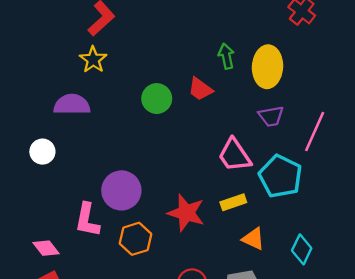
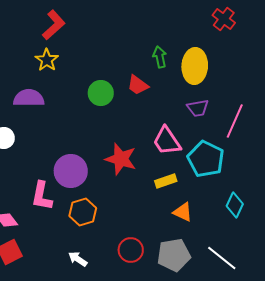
red star: (186, 213) -> (121, 159), moved
cyan diamond: (302, 249) -> (235, 205), moved

